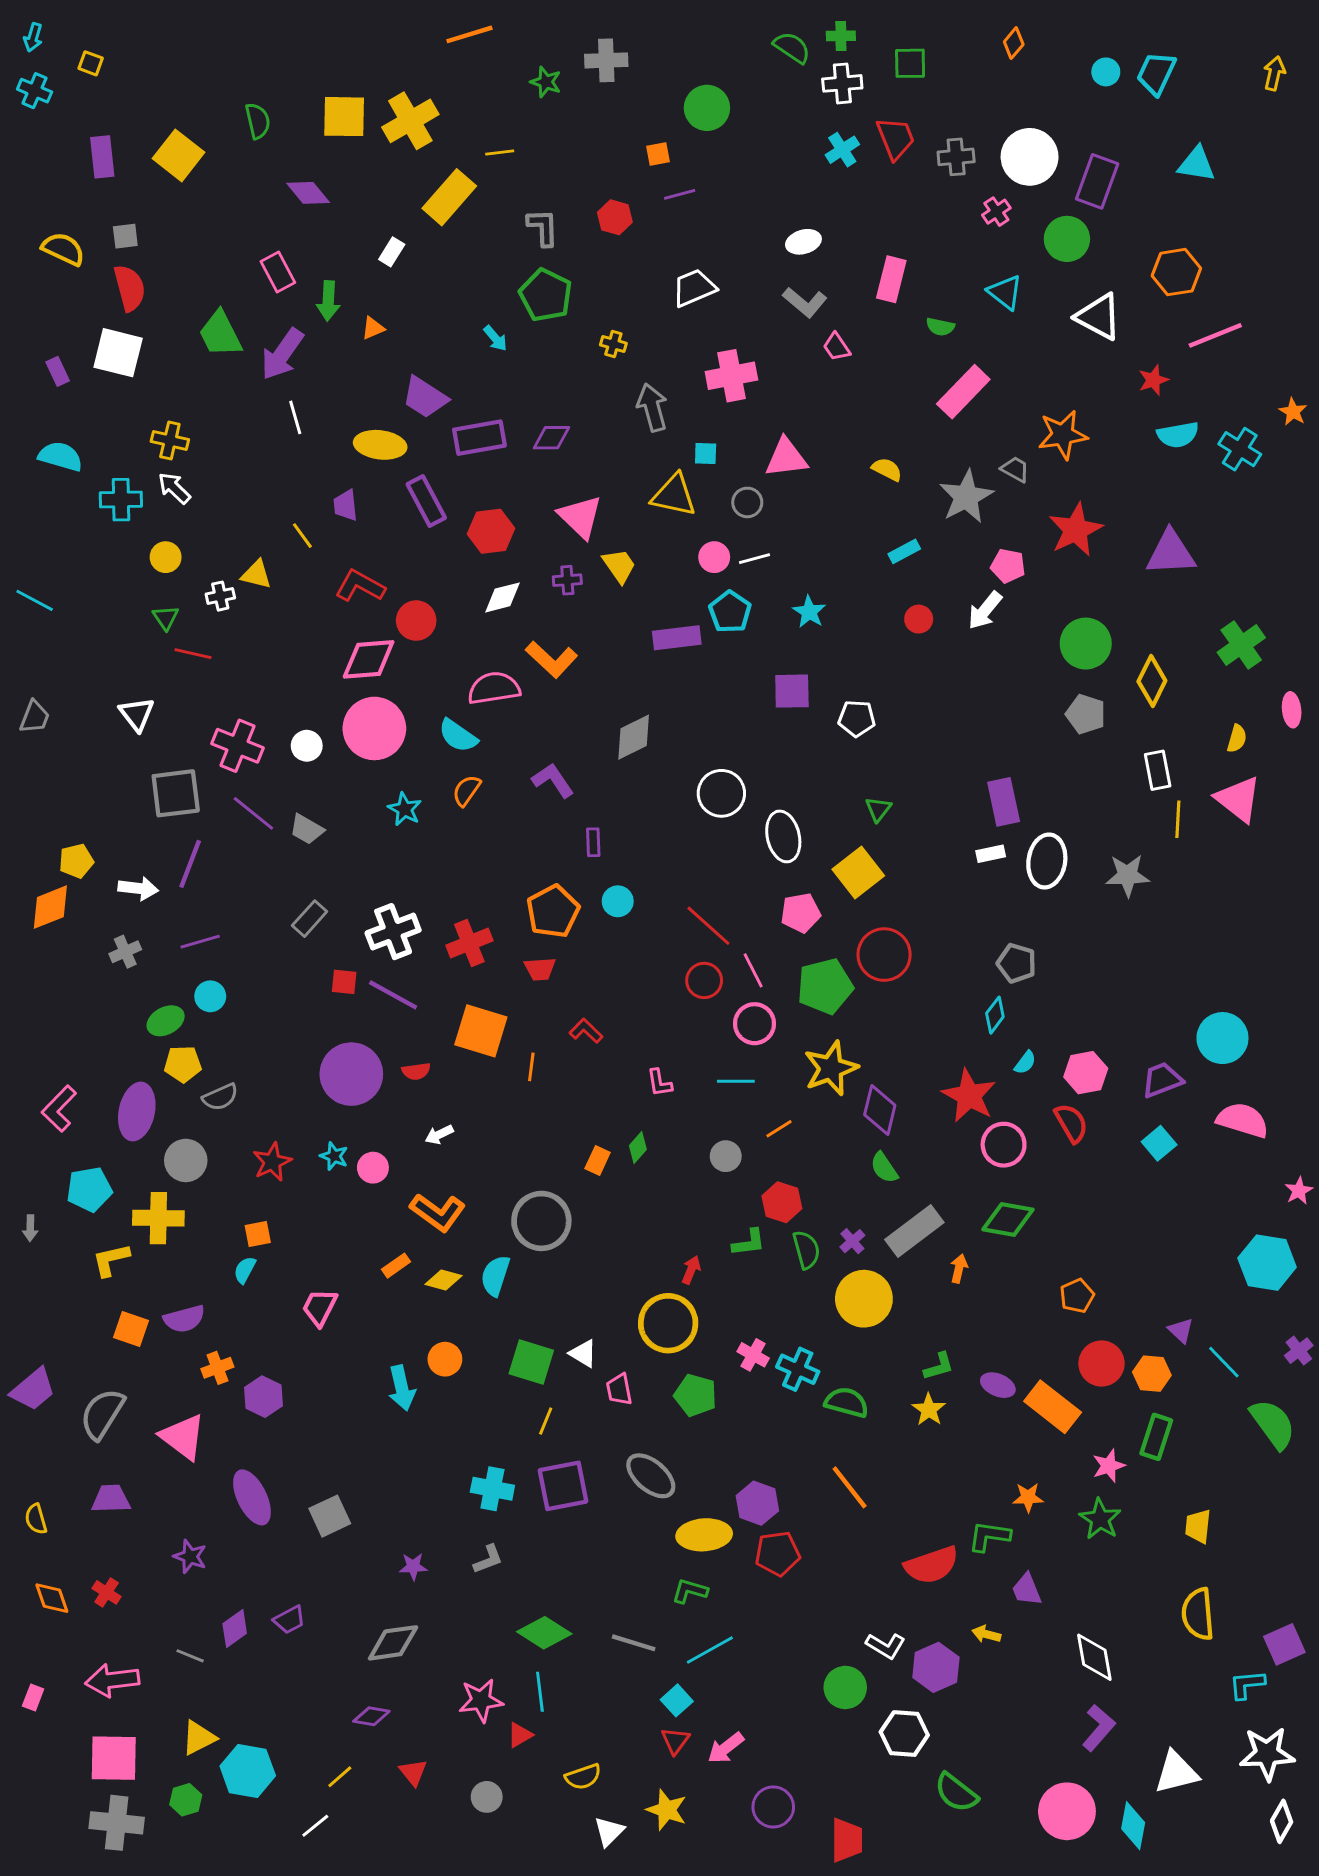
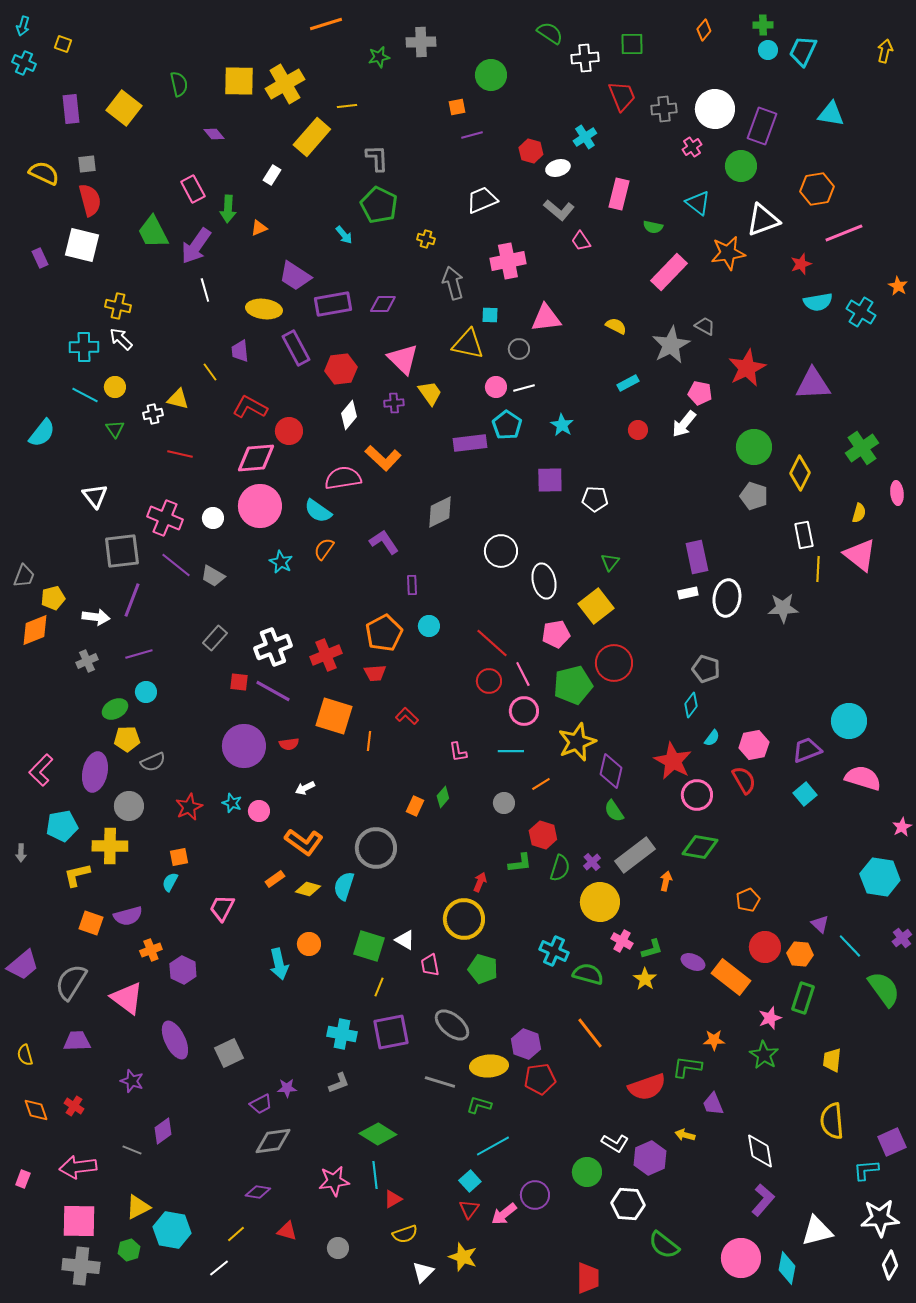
green cross: (841, 36) -> (763, 25), moved
green star: (546, 82) -> (379, 57), turned -30
cyan cross: (842, 150) -> (585, 137), moved
purple diamond: (308, 193) -> (214, 134), size x0.7
red hexagon: (615, 217) -> (531, 151), moved
white triangle: (1099, 317) -> (763, 220), turned -48
orange star: (1063, 435) -> (728, 253), moved
cyan semicircle: (60, 456) -> (42, 433), moved, turned 112
white diamond: (503, 597) -> (349, 415), turned -36
cyan line: (35, 600) -> (85, 395), moved
red line: (193, 654) -> (180, 454), moved
gray trapezoid: (35, 717) -> (24, 576), moved
green semicircle: (806, 1250) -> (560, 868), turned 32
pink cross: (753, 1355) -> (622, 941), moved
purple trapezoid: (289, 1620) -> (261, 1104), moved
gray line: (634, 1643) -> (440, 1082), moved
red triangle: (520, 1735) -> (393, 1199), moved
red triangle: (413, 1772) -> (287, 1231), turned -35
purple circle: (773, 1807) -> (535, 1195), moved

